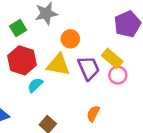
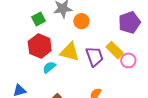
orange circle: (70, 39) -> (81, 21), moved
pink circle: (118, 75) -> (128, 60), moved

